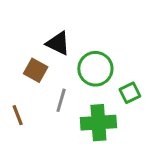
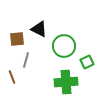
brown square: (36, 70) -> (17, 39), moved, turned -35
gray line: (61, 100) -> (26, 60), moved

